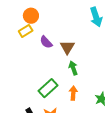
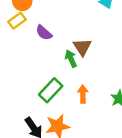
brown triangle: (67, 47) -> (82, 47), moved
green arrow: (73, 68) -> (71, 59), moved

